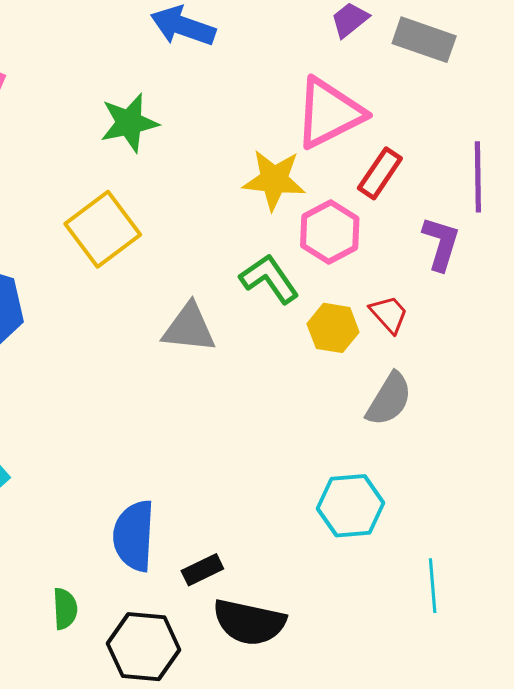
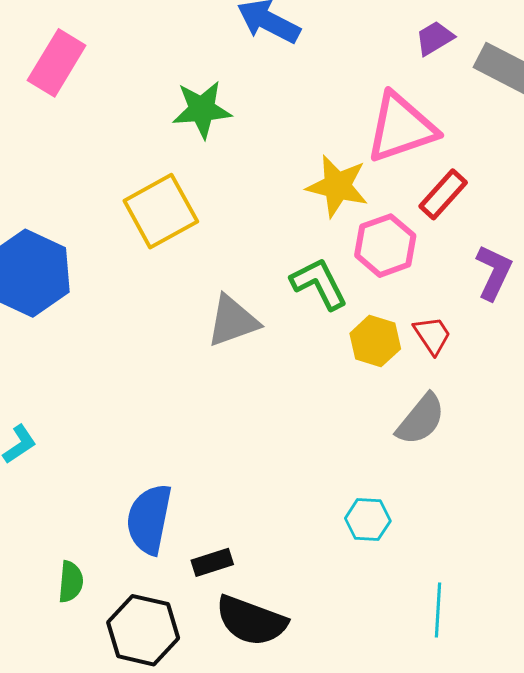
gray triangle: (189, 328) -> (233, 321), turned -34
cyan hexagon: (351, 506) -> (368, 520), size x0.7

